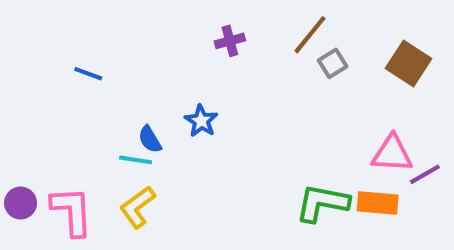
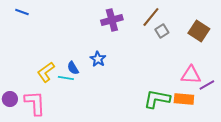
purple cross: (230, 41) -> (112, 20), size x1.5
blue line: (88, 74) -> (22, 12), moved
yellow L-shape: (138, 207) -> (46, 72), moved

